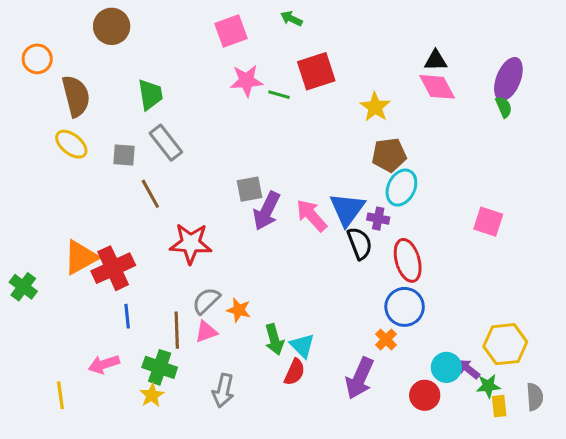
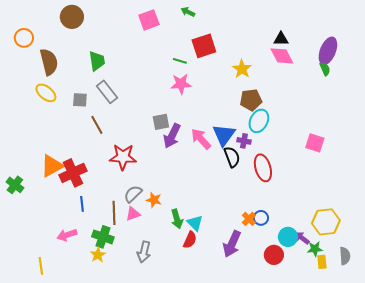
pink star: (246, 81) -> (181, 84), moved
blue circle: (405, 307) -> (261, 218), moved, size x0.6
yellow line: (60, 395) -> (41, 266), moved

